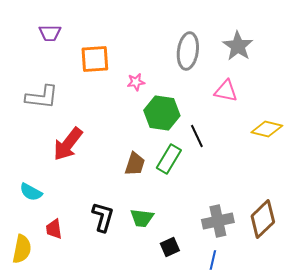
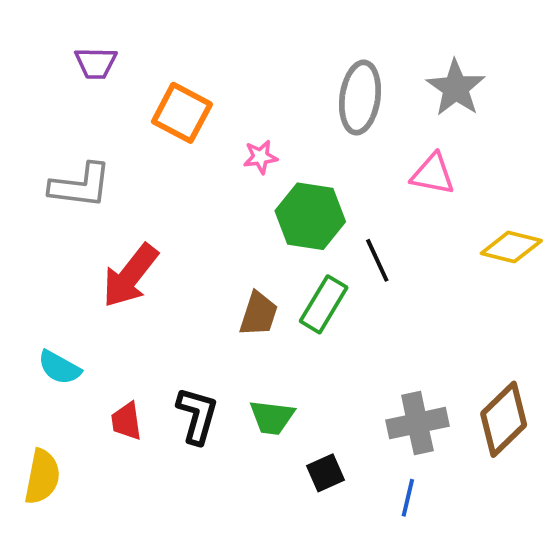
orange square: (95, 59) -> (182, 113), turned 32
red trapezoid: (54, 229) -> (126, 421), moved

